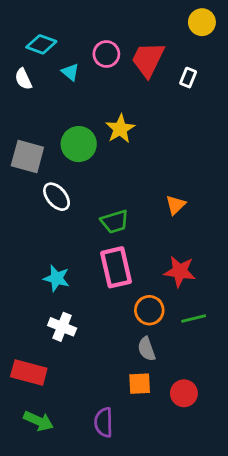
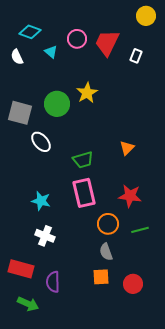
purple semicircle: (104, 422) -> (53, 282), moved

